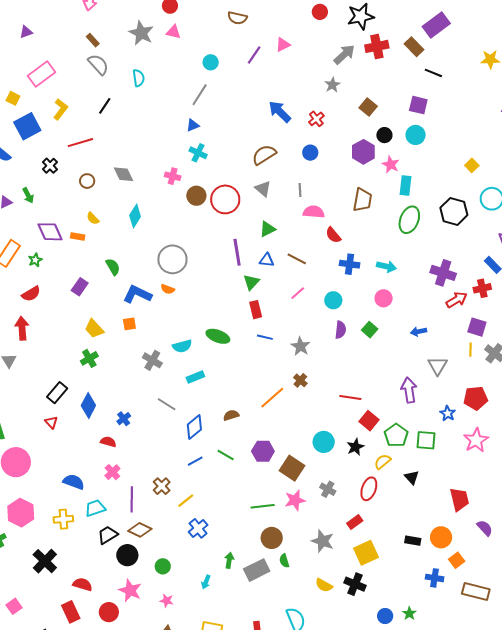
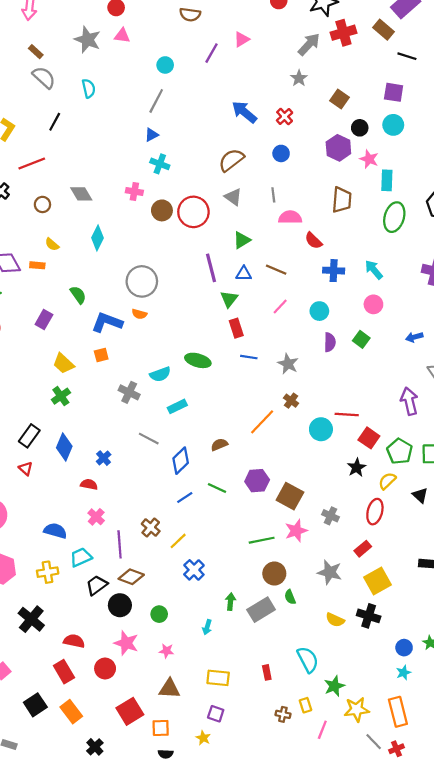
cyan arrow: (386, 266) -> (374, 270), turned -138
cyan circle: (324, 442) -> (321, 429), moved

